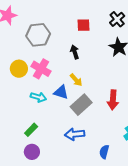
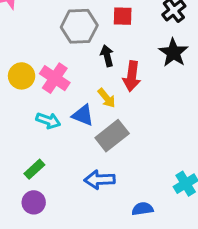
gray hexagon: (38, 35) -> (79, 26), moved
red arrow: (113, 100) -> (132, 76), moved
blue semicircle: (104, 152) -> (142, 209), turned 64

